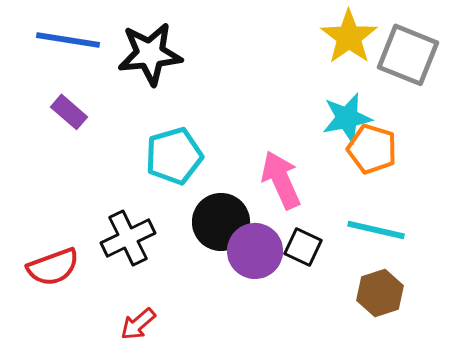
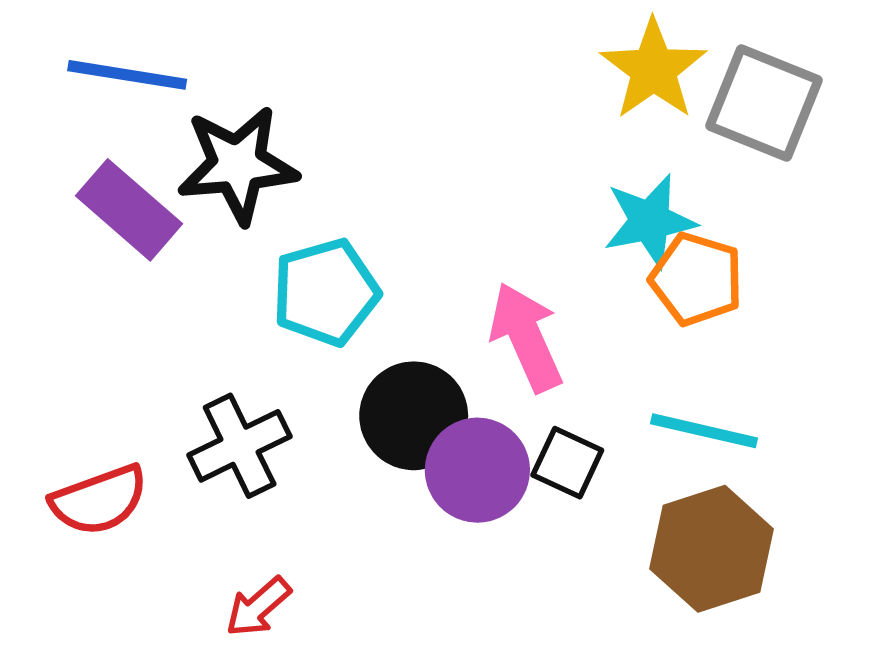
black star: (150, 54) -> (238, 165), moved
purple rectangle: (69, 112) -> (129, 210), size x1.5
brown hexagon: (380, 293) -> (712, 549), size x1.4

